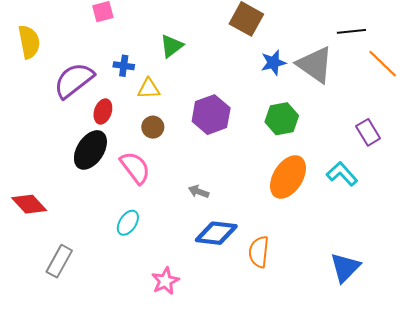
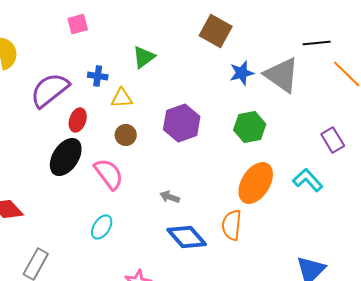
blue diamond: (216, 233) -> (187, 237), turned 42
orange semicircle: (259, 252) -> (232, 225), moved

